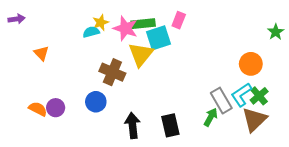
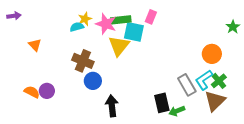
cyan square: (159, 38) -> (134, 32), turned 30
brown cross: (112, 72) -> (83, 61), moved
blue circle: (96, 102) -> (93, 81), moved
green arrow: (211, 117) -> (177, 111), moved, turned -140
black rectangle: (170, 125) -> (162, 103), moved

